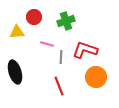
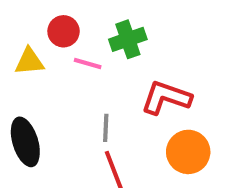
pink line: (47, 44) -> (88, 63), moved
gray line: (61, 57) -> (106, 128), moved

